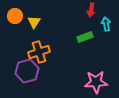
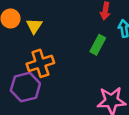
green rectangle: (85, 37) -> (98, 45), turned -42

